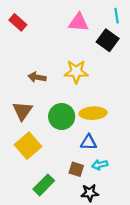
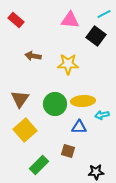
cyan line: (117, 16) -> (104, 14), turned 72
brown arrow: (37, 77) -> (33, 56), moved
cyan arrow: (100, 165) -> (102, 115), moved
black star: (90, 193) -> (96, 172), moved

